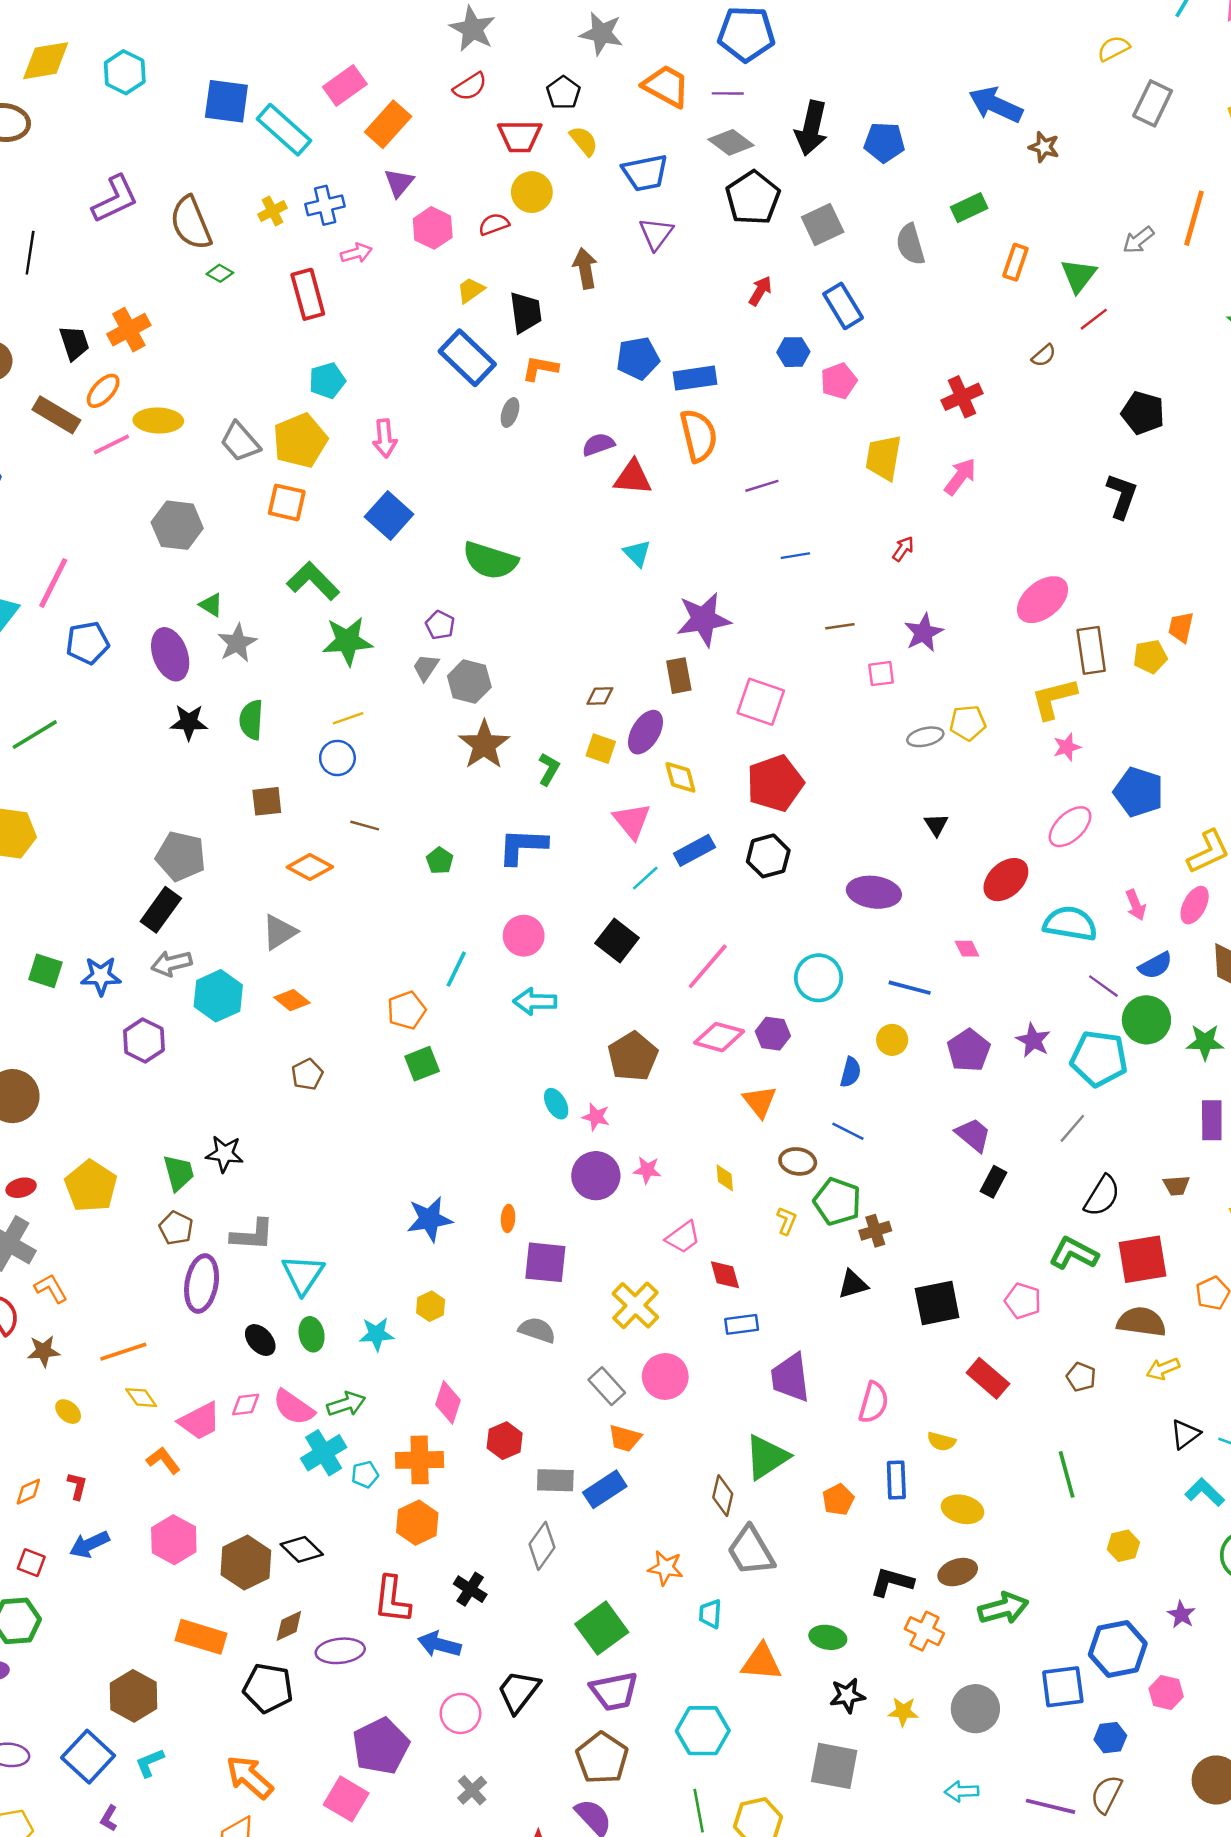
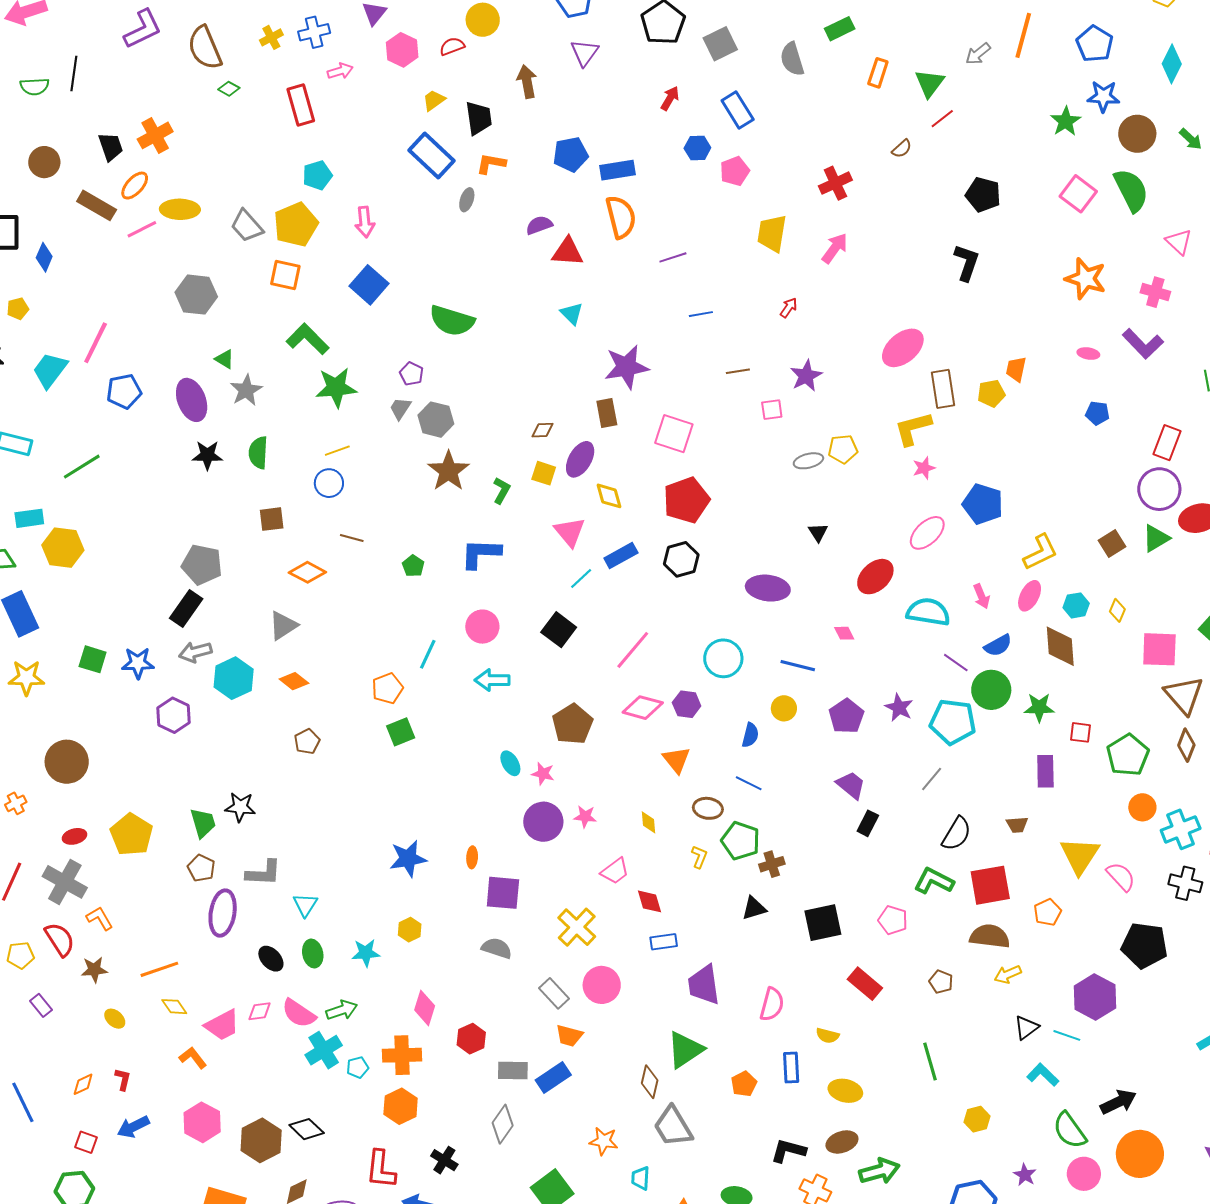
cyan triangle: (303, 1275) -> (305, 905), size x0.7

